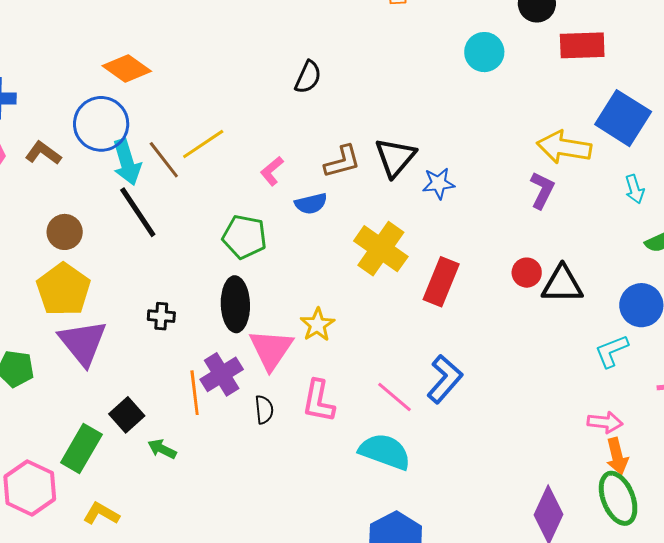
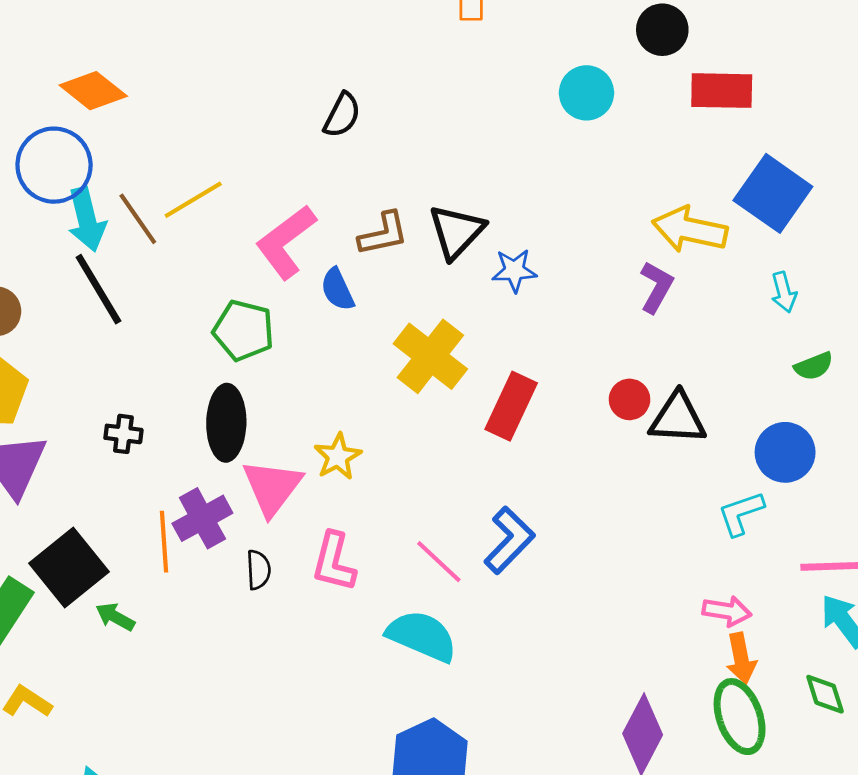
pink L-shape: (272, 171) -> (286, 242), size x1.8
blue semicircle: (311, 204) -> (337, 289), turned 76
black square: (127, 415) -> (69, 567), size x1.6

